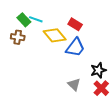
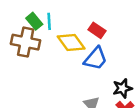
cyan line: (36, 19) -> (49, 21), turned 64
brown cross: (18, 37) -> (26, 42), size x1.6

